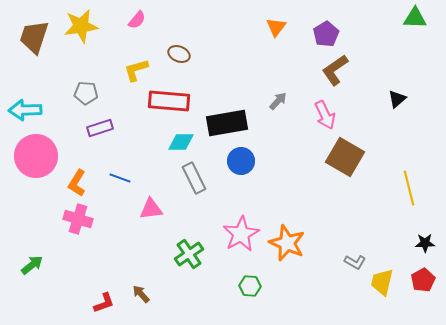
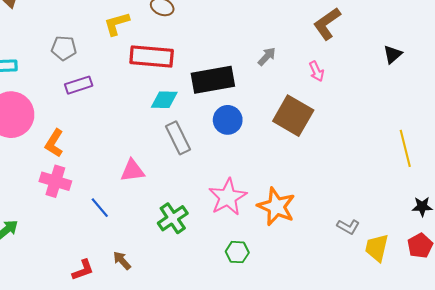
pink arrow: (325, 115) -> (316, 71), size x0.7
brown square: (345, 157) -> (293, 116), moved
blue line: (120, 178) -> (100, 208), moved, turned 30

